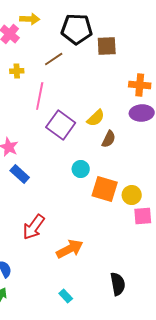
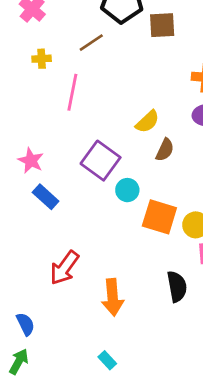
purple square: (61, 125) -> (101, 161), moved
orange arrow: (70, 249) -> (113, 297), turned 112
black semicircle: (118, 284) -> (177, 287), moved

